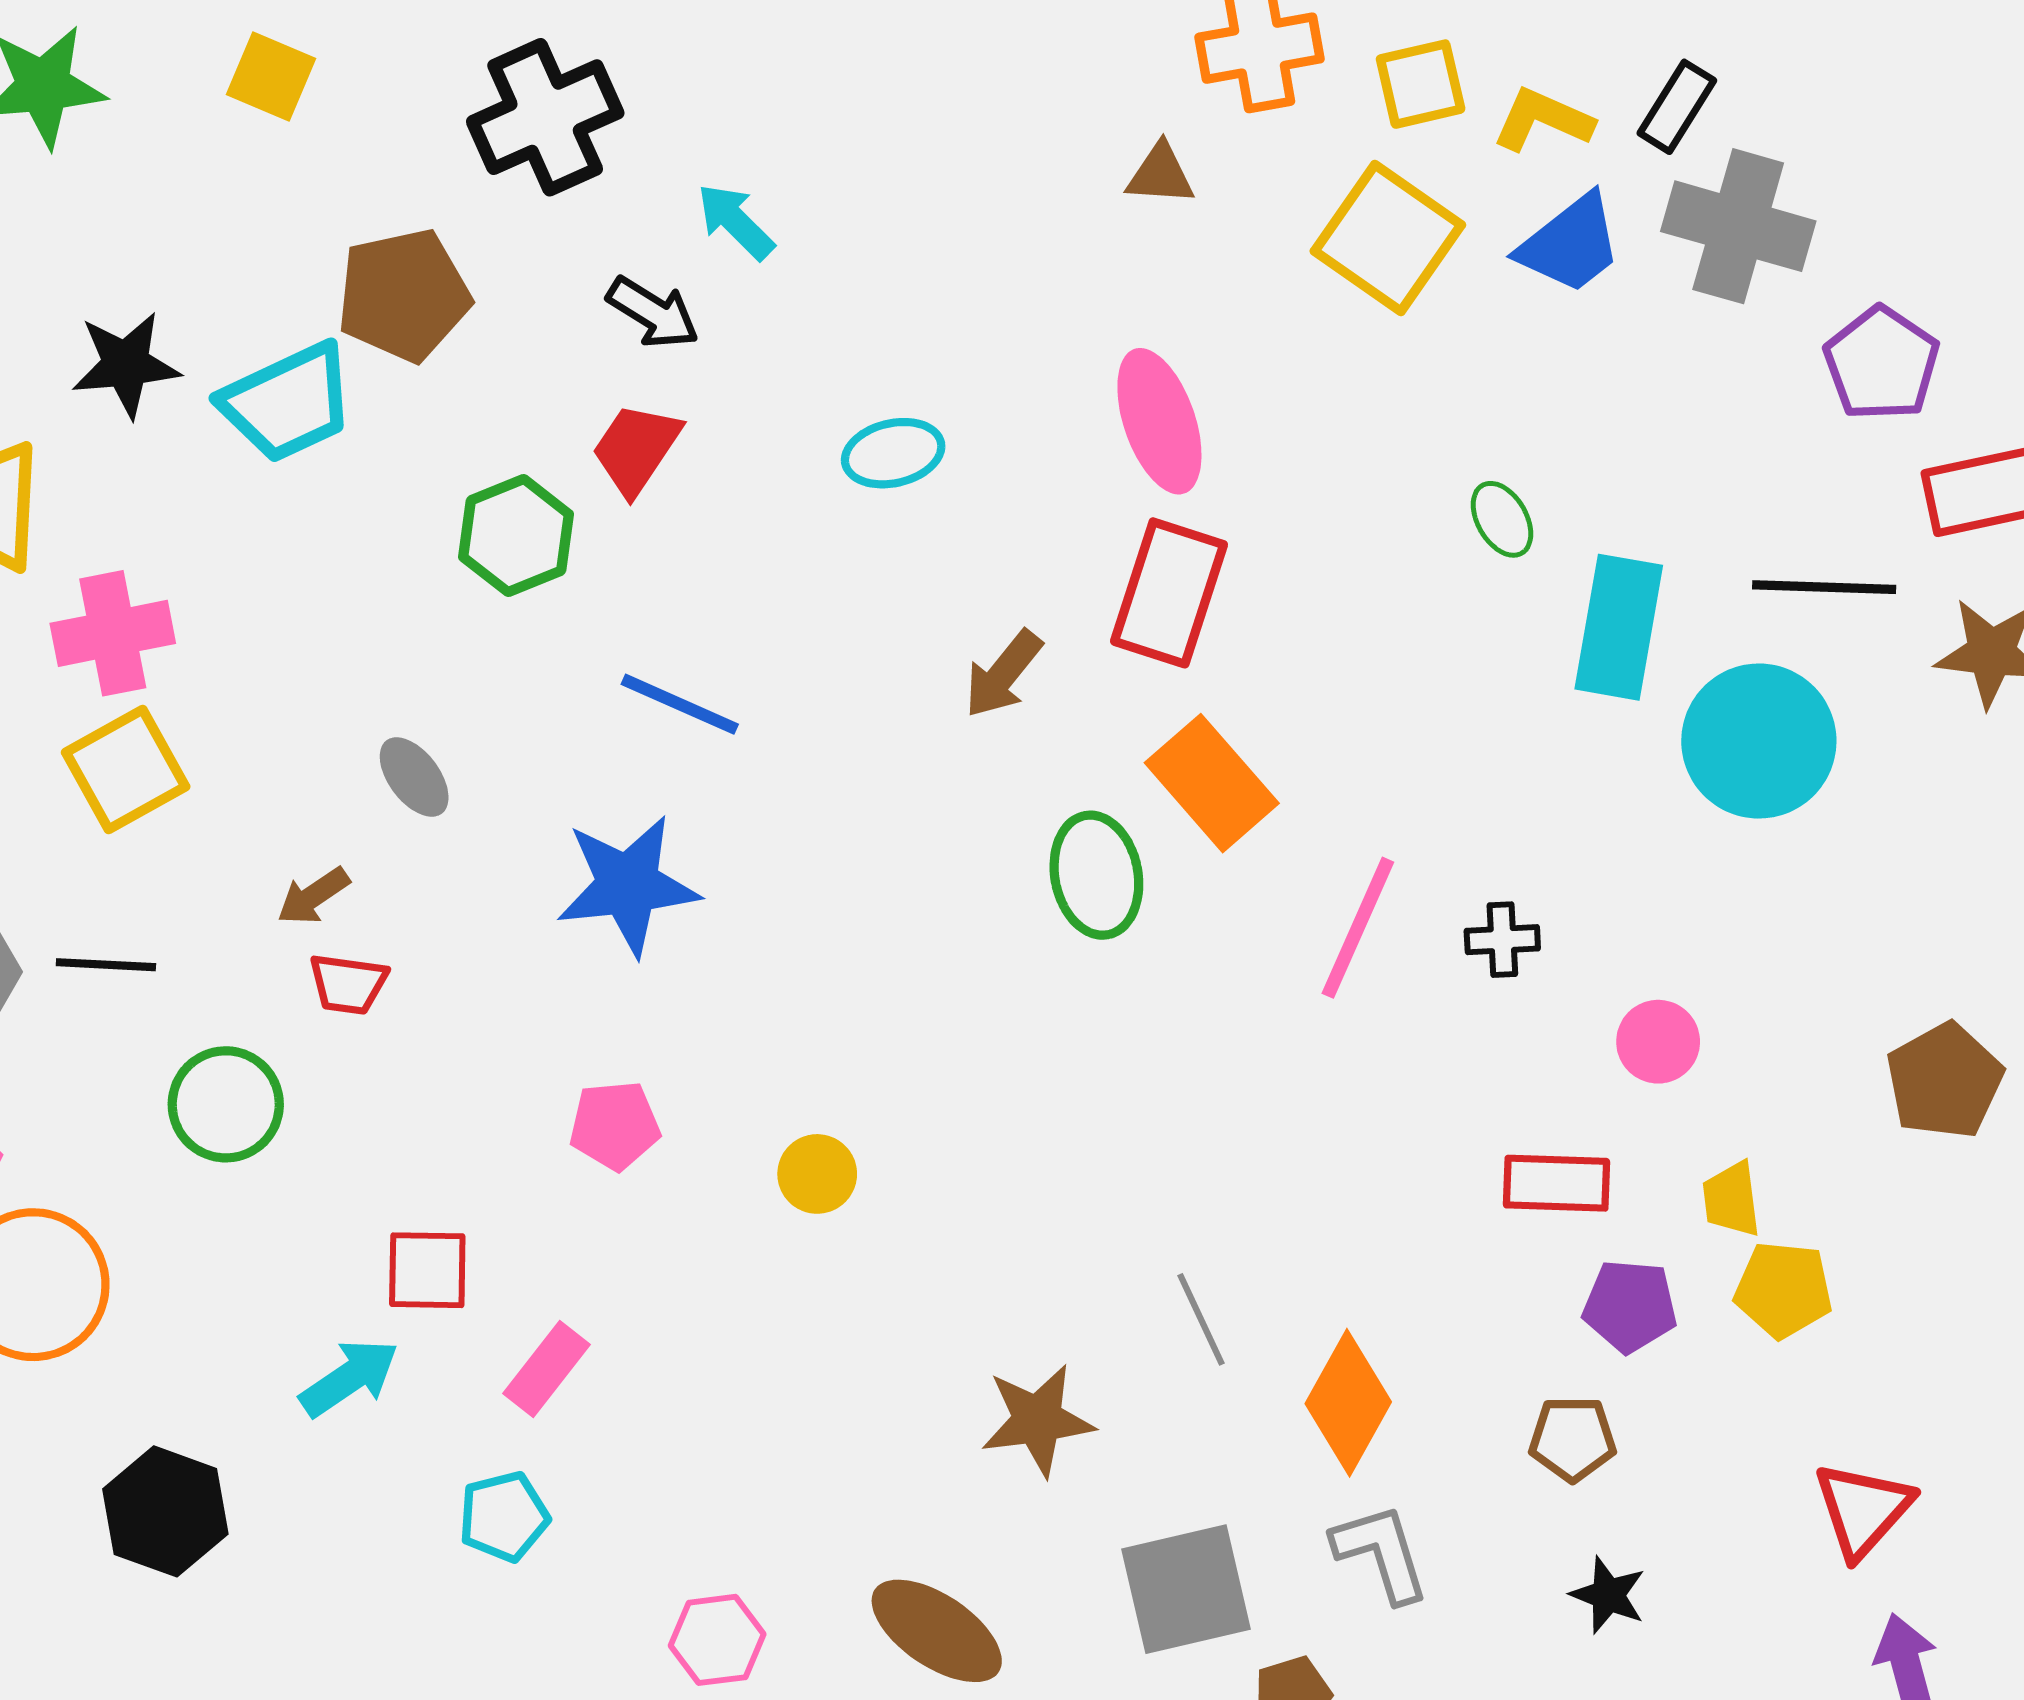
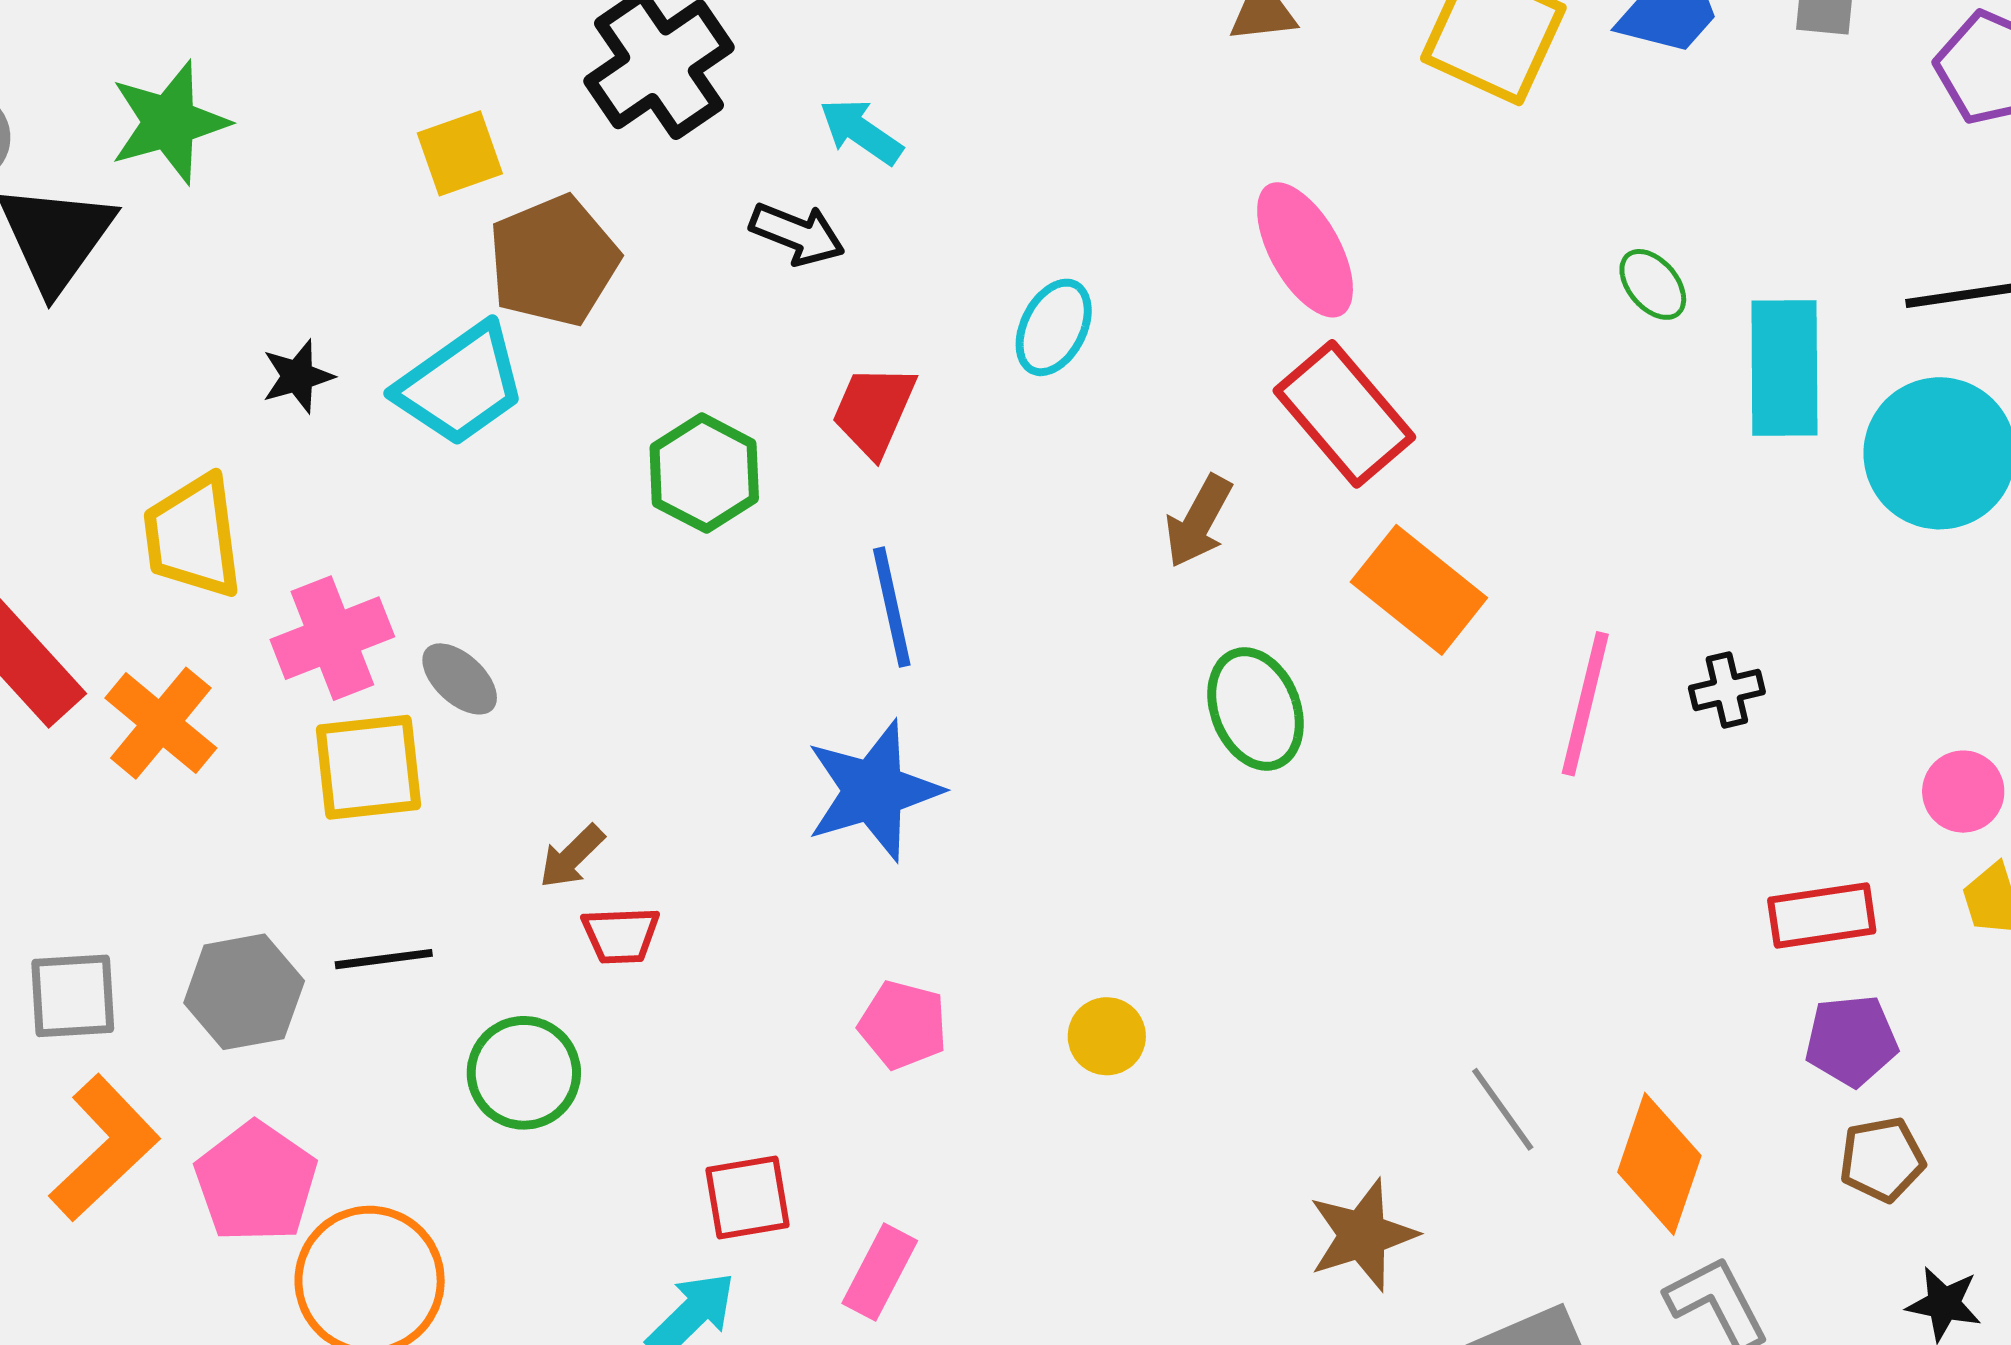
yellow square: (271, 77) -> (460, 153), moved, turned -32
black star: (126, 364) -> (298, 376), size x0.7
red trapezoid: (636, 449) -> (874, 411), moved
cyan ellipse: (893, 453) -> (1054, 327), turned -40
red rectangle: (1169, 593) -> (1344, 414), turned -48
blue line: (680, 704) -> (892, 607), turned 64
yellow square: (126, 769) -> (369, 767), turned 33
gray ellipse: (414, 777) -> (460, 679), moved
green ellipse: (1096, 875) -> (1256, 709), moved
pink circle: (1658, 1042) -> (1963, 792), moved
pink pentagon: (615, 1125) -> (903, 1025), turned 30
purple pentagon: (1630, 1306) -> (1851, 1041), moved

